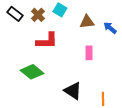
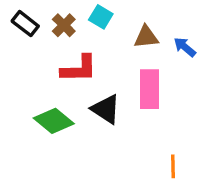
pink rectangle: (89, 53) -> (149, 89), size x1.6
black triangle: (73, 91) -> (106, 109), moved

